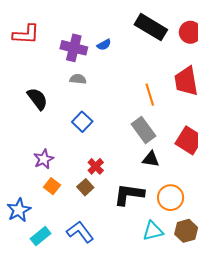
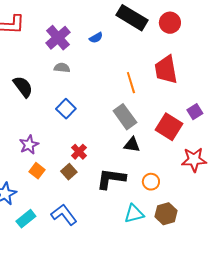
blue semicircle: (104, 45) -> (96, 38), moved
purple cross: (74, 48) -> (58, 38), turned 35
orange circle: (171, 198) -> (151, 182), size x0.7

